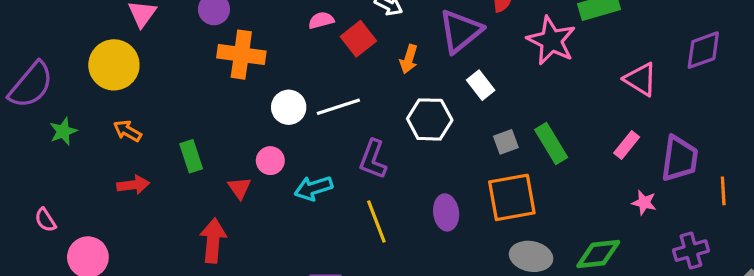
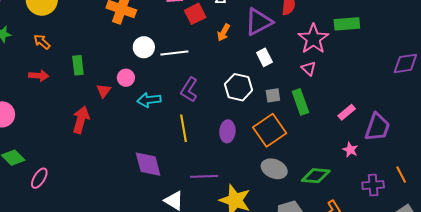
pink triangle: (641, 79) -> (309, 69), moved, size x0.7
white hexagon: (430, 119) -> (239, 87), moved
orange line: (723, 191) -> (401, 175), moved, turned -36
orange square: (512, 197) -> (270, 130), turned -36

